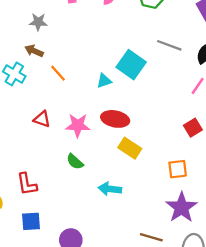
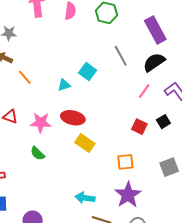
gray line: (169, 45) -> (121, 56), turned 40
cyan square: (131, 65) -> (88, 72), size x0.7
red square: (193, 128) -> (139, 127), turned -35
cyan arrow: (110, 189) -> (85, 198), moved

